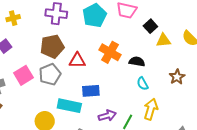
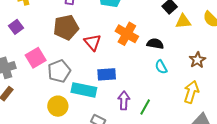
red triangle: (77, 60) -> (92, 42), turned 48
gray pentagon: (50, 74) -> (59, 71), moved
yellow arrow: (151, 109) -> (191, 92), moved
purple arrow: (107, 116) -> (124, 101), turned -72

